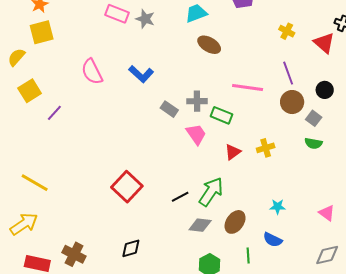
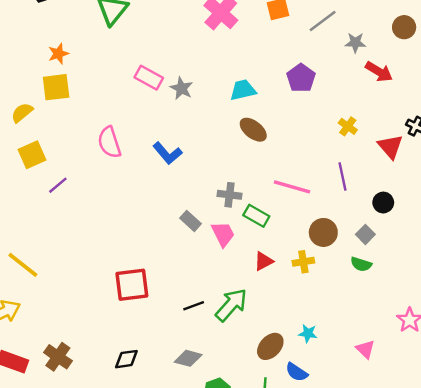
brown circle: (292, 102) -> (323, 232), moved
gray rectangle: (169, 109) -> (191, 221), moved
red square: (127, 187) -> (132, 285), turned 32
brown ellipse: (235, 222) -> (270, 346), moved
gray diamond: (200, 225) -> (188, 358), moved

